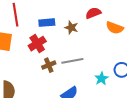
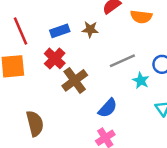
gray line: (72, 61) -> (122, 61), moved
brown cross: (49, 65) -> (75, 80), size x1.5

